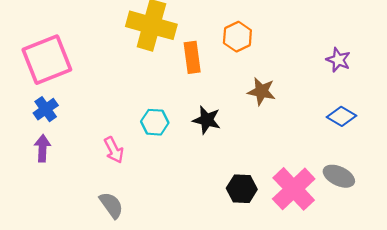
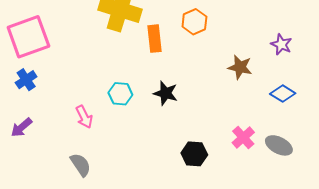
brown star: (261, 91) -> (240, 67), moved
purple arrow: (42, 148) -> (21, 127), moved, turned -135
pink cross: (294, 189) -> (243, 137), moved, size x0.6

